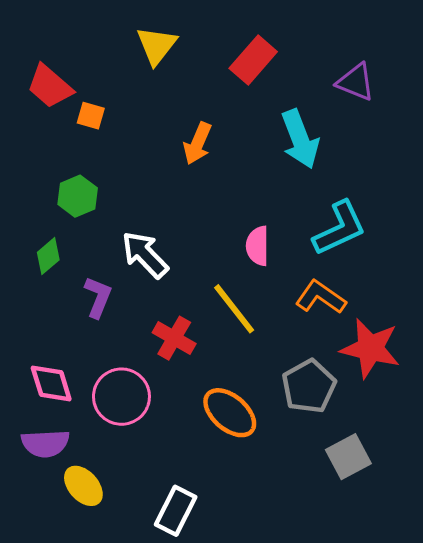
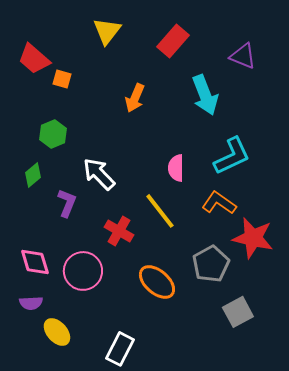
purple semicircle: (45, 443) -> (31, 303), size x0.7

